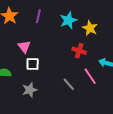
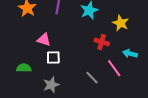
yellow star: (90, 28) -> (121, 23), moved
pink triangle: (24, 47) -> (44, 40), turned -32

